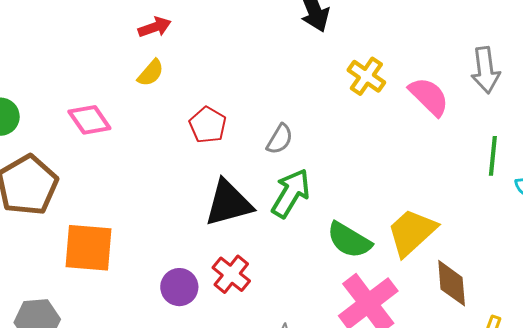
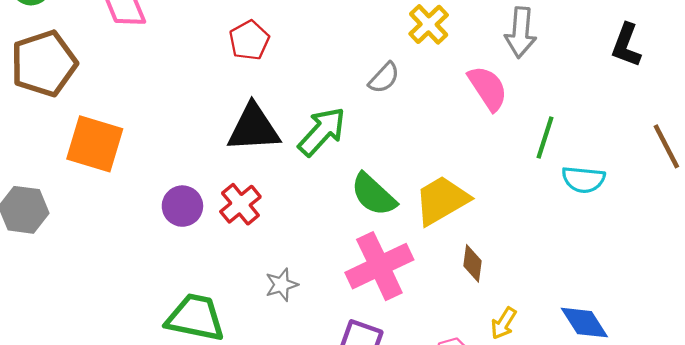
gray arrow: (485, 70) -> (521, 32), moved
pink semicircle: (429, 97) -> (488, 88), moved
gray semicircle: (280, 139) -> (384, 78), moved
brown diamond: (452, 283) -> (472, 263), size x0.7

